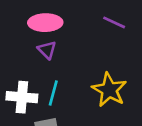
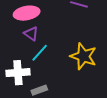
cyan line: (53, 93) -> (40, 53), moved, turned 36

